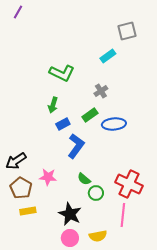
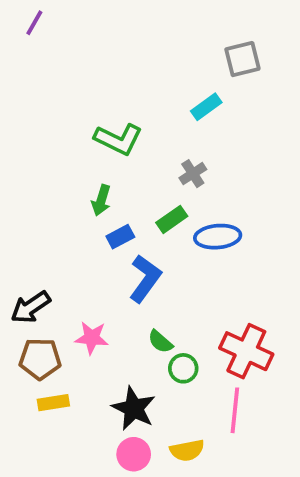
brown pentagon: (21, 188) -> (40, 359), turned -30

